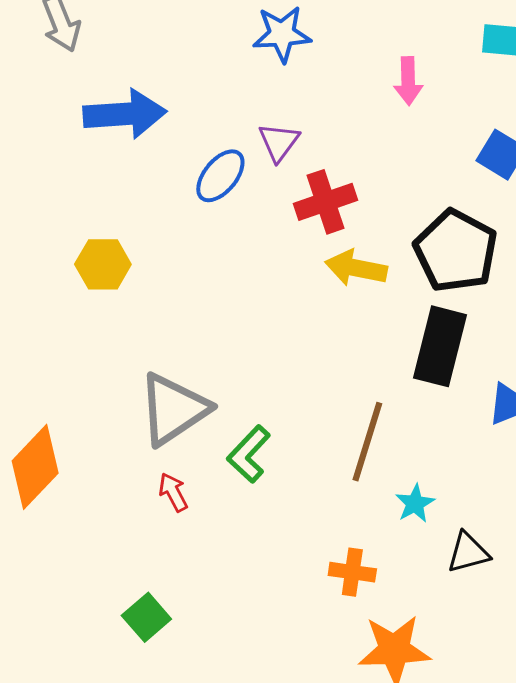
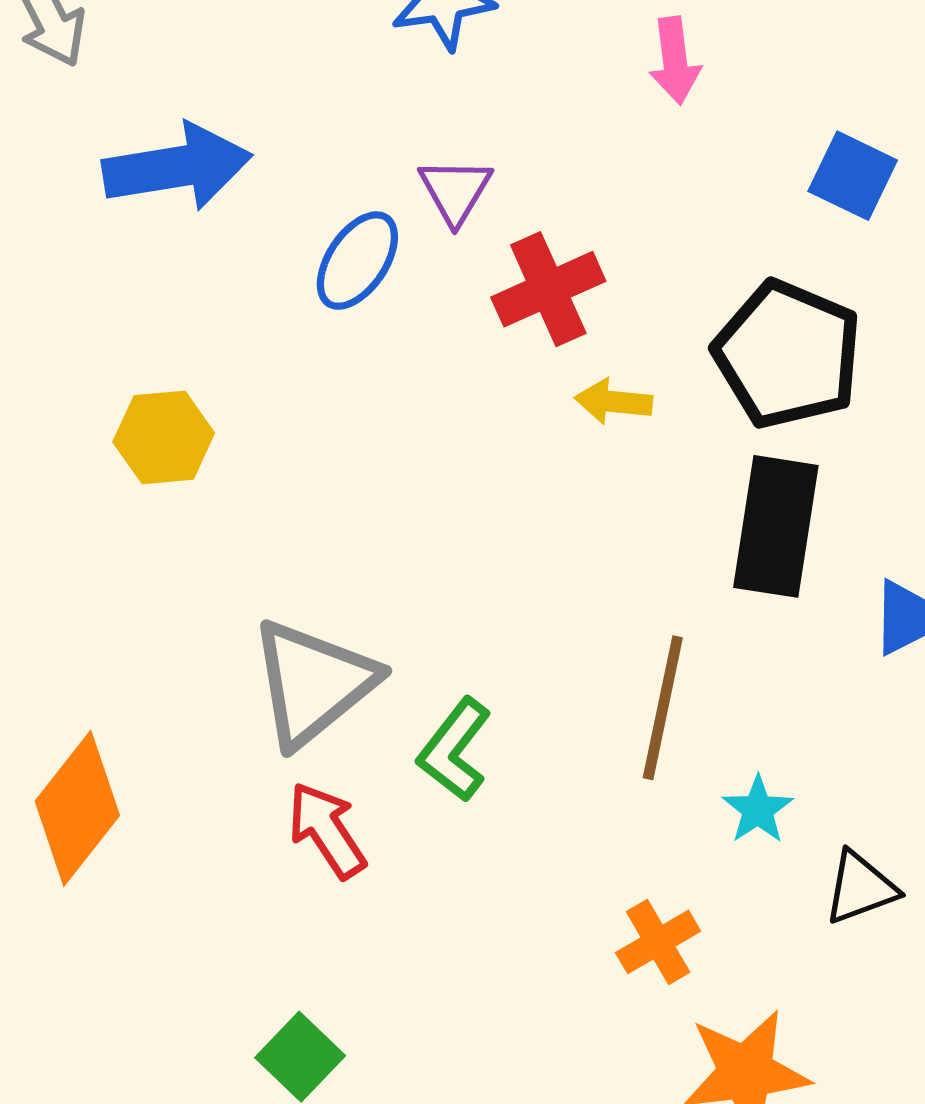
yellow arrow: (356, 268) -> (614, 402), size x0.7
red arrow: (173, 492) -> (327, 830), size x1.4
orange cross: (352, 572) -> (658, 942), turned -33

